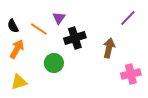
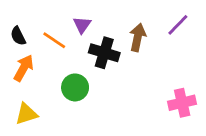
black cross: (75, 38) -> (104, 53), turned 35
brown arrow: (109, 48) -> (138, 37), moved

